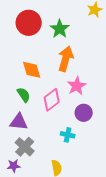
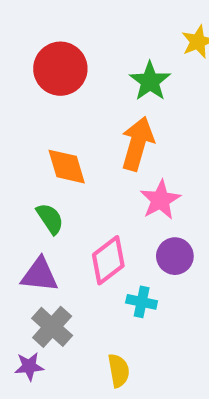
green star: (60, 29) -> (150, 81), moved
pink diamond: (52, 100) -> (108, 260), moved

